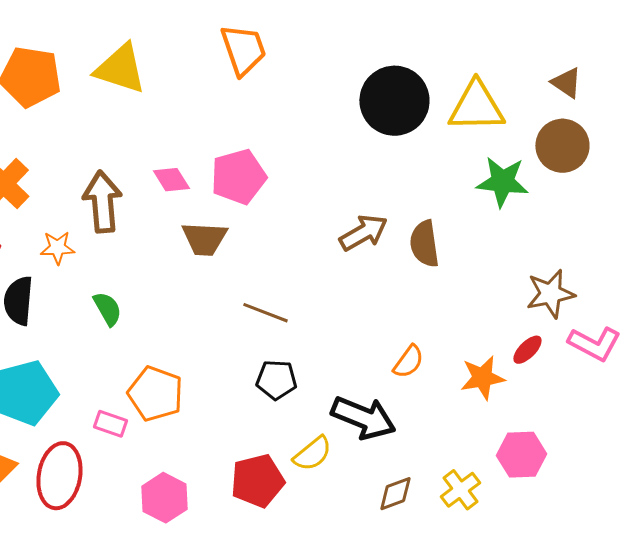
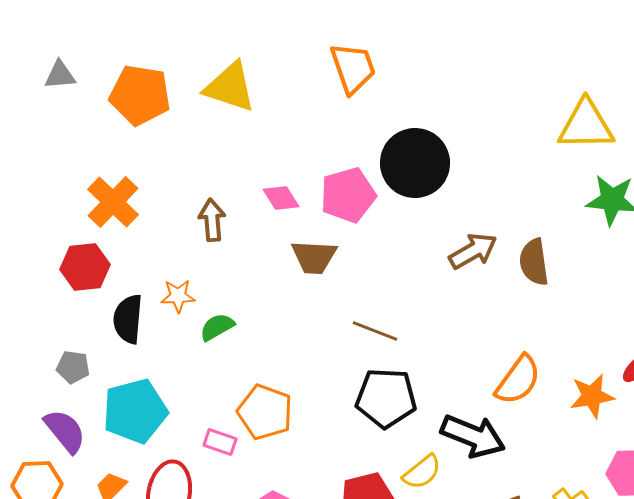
black circle: (394, 101) -> (415, 163), moved
brown arrow: (102, 202) -> (212, 220), size x0.7
orange star: (57, 248) -> (178, 296), moved
green semicircle: (107, 309) -> (217, 327), turned -90
orange semicircle: (408, 362) -> (518, 380), size x1.5
black pentagon: (276, 380) -> (386, 398), size x1.5

